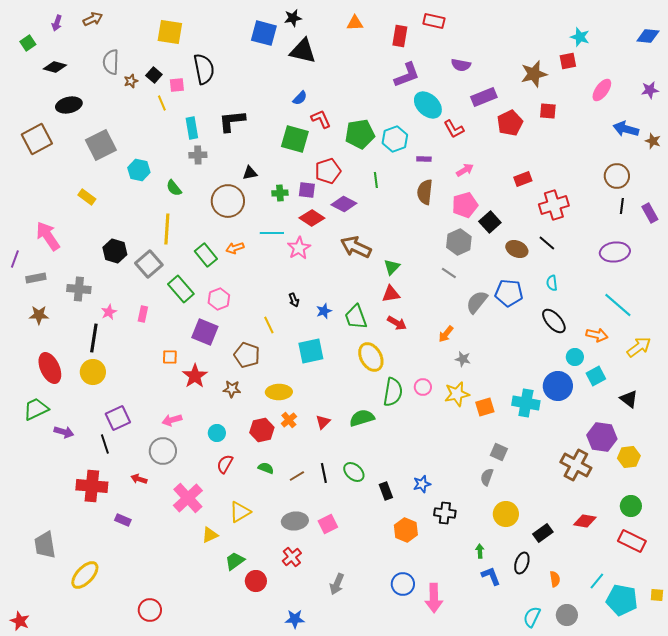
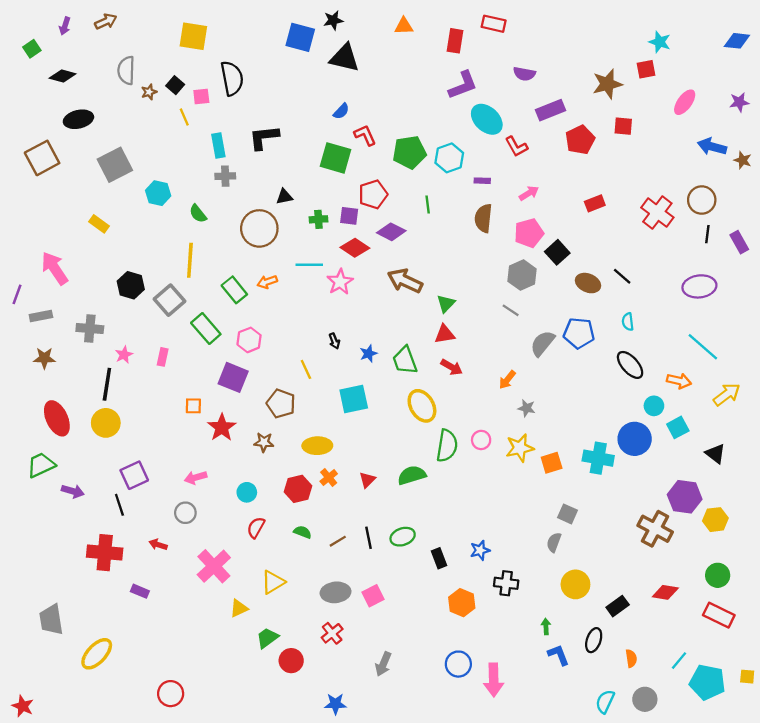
red cross: (554, 205) -> (657, 213), moved, turned -36
gray circle: (163, 451) -> (185, 513), size x0.7
green ellipse: (354, 472) -> (403, 537), turned -60

